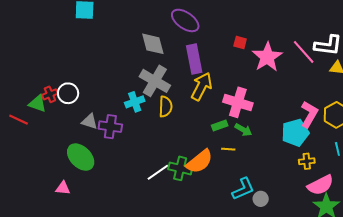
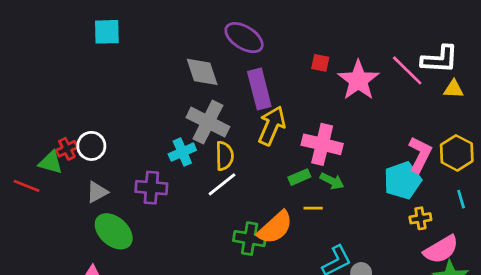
gray triangle: (90, 121) -> (97, 192), moved, turned -42
white line: (158, 172) -> (222, 184), moved

